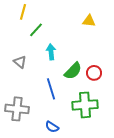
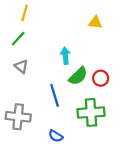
green line: (36, 30) -> (18, 39), moved
cyan arrow: (51, 52) -> (65, 56), moved

